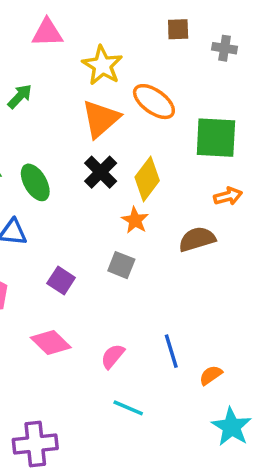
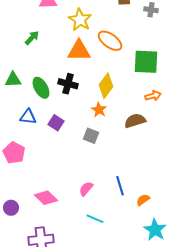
orange triangle: (101, 119) -> (79, 51), turned 40
black cross: (101, 172) -> (68, 84), moved, turned -30
purple square: (61, 281) -> (56, 123), moved
pink diamond: (51, 342) -> (46, 198), moved

